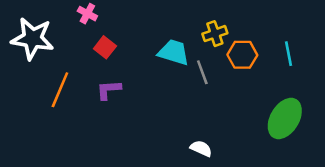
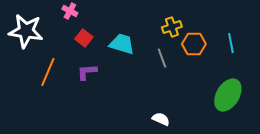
cyan trapezoid: (174, 52) -> (122, 44), moved

